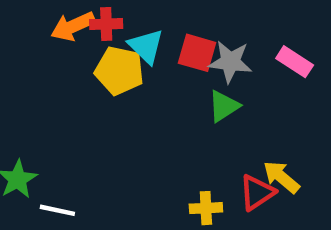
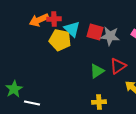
green triangle: (224, 106) -> (97, 71), moved
red triangle: (257, 193) -> (118, 66), moved

